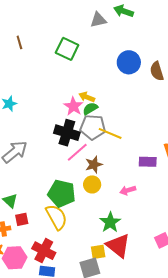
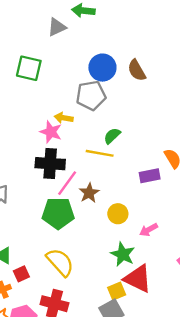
green semicircle: (90, 109) -> (112, 136), moved
gray pentagon: (93, 127) -> (91, 95), moved
yellow circle: (92, 184) -> (118, 214), moved
pink arrow: (128, 190) -> (149, 230), moved
green pentagon: (62, 193) -> (58, 213), moved

